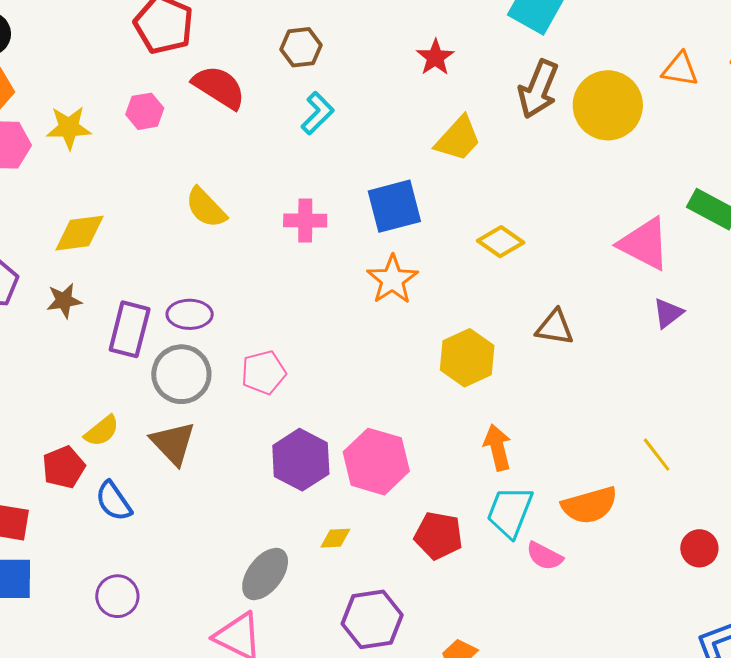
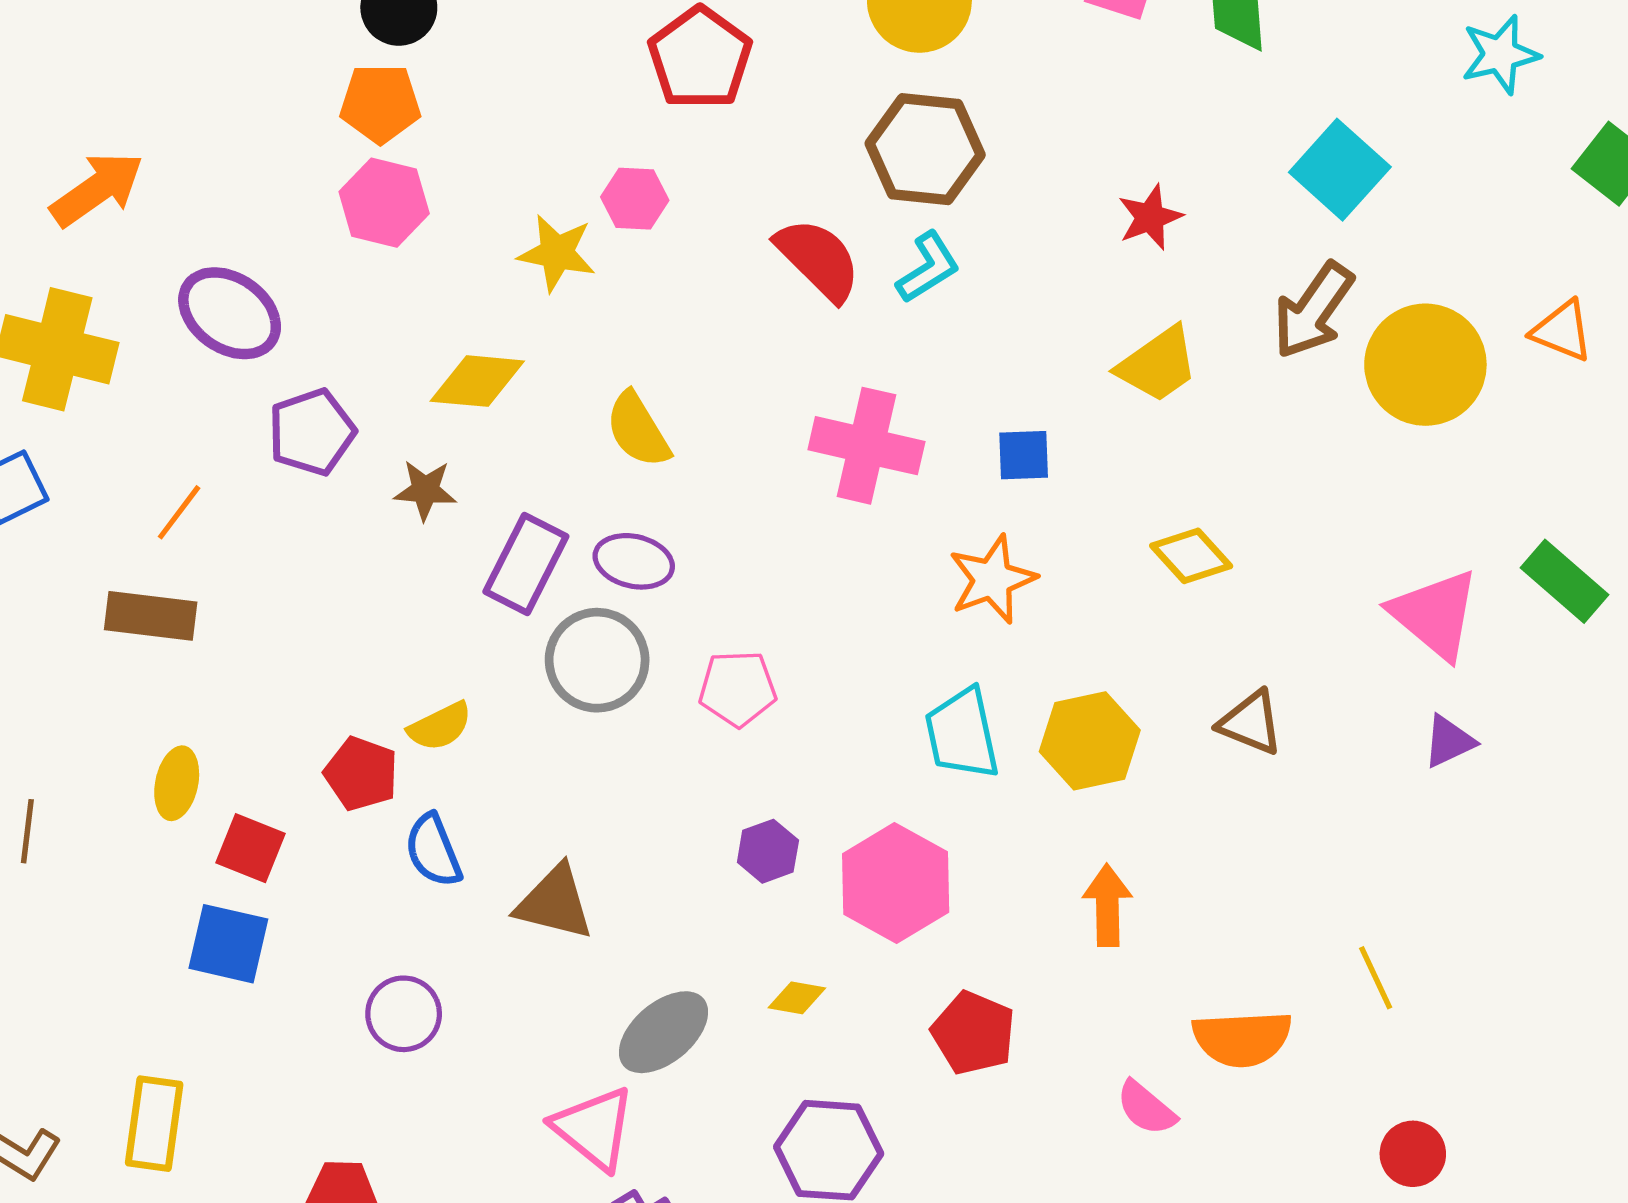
brown hexagon: (301, 47) -> (925, 149), size x1.6
red semicircle: (219, 87) -> (818, 259), moved
yellow star: (69, 128) -> (557, 253), moved
blue square: (394, 206) -> (1024, 455), size x0.6
yellow semicircle: (206, 208) -> (638, 430), moved
pink cross: (305, 221) -> (866, 446), size x1.5
brown triangle: (173, 443) -> (555, 903), moved, turned -45
purple hexagon: (301, 460) -> (768, 851), size x0.6
red pentagon: (64, 467) -> (361, 774), turned 30
cyan trapezoid: (510, 512) -> (962, 734), moved, turned -46

